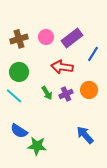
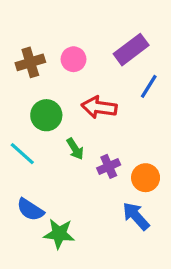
purple rectangle: (72, 38) -> (131, 50), moved
green circle: (19, 72) -> (46, 115), moved
orange circle: (89, 90) -> (146, 178), moved
purple cross: (66, 94) -> (109, 166), moved

